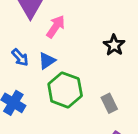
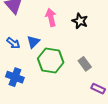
pink arrow: (56, 27) -> (51, 17), moved, turned -36

